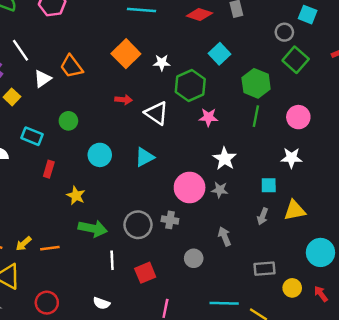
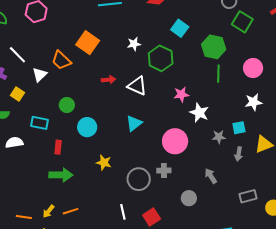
orange square: (126, 54) -> (88, 43), moved
pink star: (208, 117) -> (181, 94), moved
cyan circle: (100, 155) -> (87, 127), moved
gray star: (220, 190) -> (219, 137), moved
yellow star: (76, 196) -> (104, 163), moved
green arrow: (93, 228) -> (61, 175), moved

